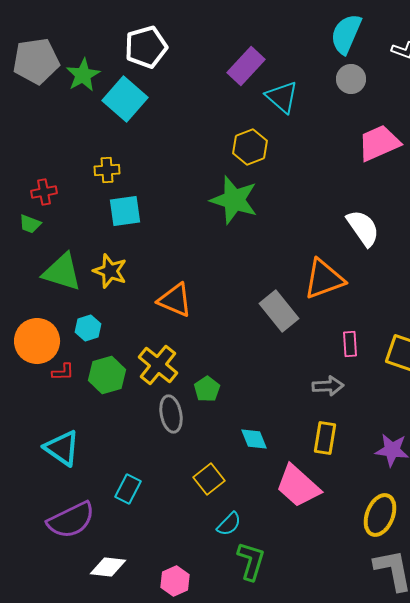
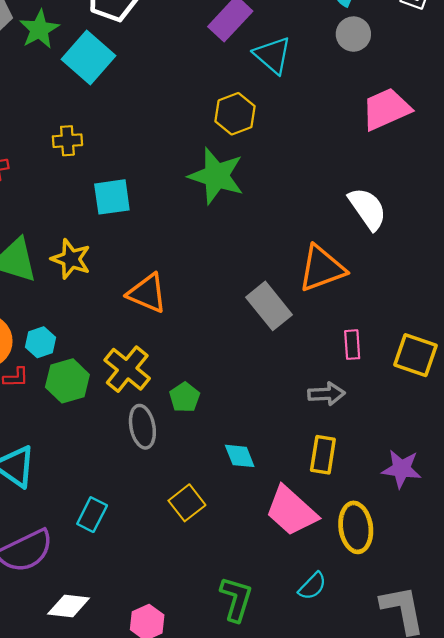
cyan square: (125, 211) -> (112, 197), moved
cyan hexagon: (88, 328) -> (40, 342), moved
yellow ellipse: (380, 515) -> (356, 527), moved, turned -30
cyan semicircle: (229, 524) -> (312, 586), moved

